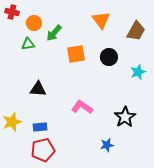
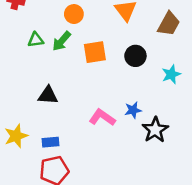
orange circle: (34, 23) -> (74, 14), moved
green arrow: (54, 33) -> (62, 41), moved
blue star: (107, 145) -> (133, 110), moved

